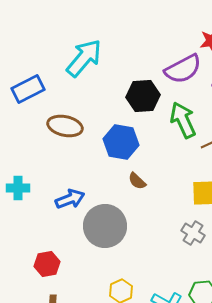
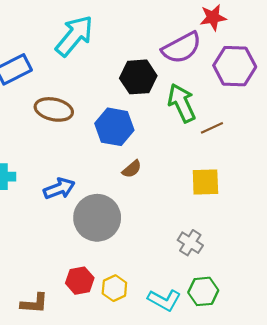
brown semicircle: (137, 181) -> (132, 169), turned -84
gray cross: (193, 233) -> (190, 243), moved
red hexagon: (47, 264) -> (80, 281), moved

